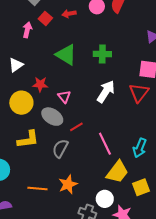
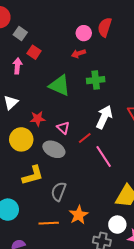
red arrow: (69, 14) -> (78, 53), moved
red line: (76, 127) -> (85, 138), moved
pink line: (105, 144) -> (104, 156), moved
gray semicircle: (60, 148) -> (59, 191), moved

